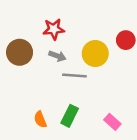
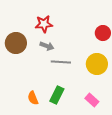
yellow circle: (95, 54) -> (97, 64), moved

